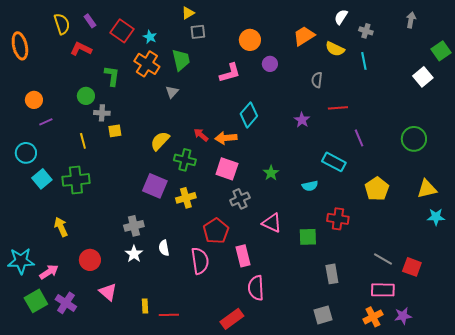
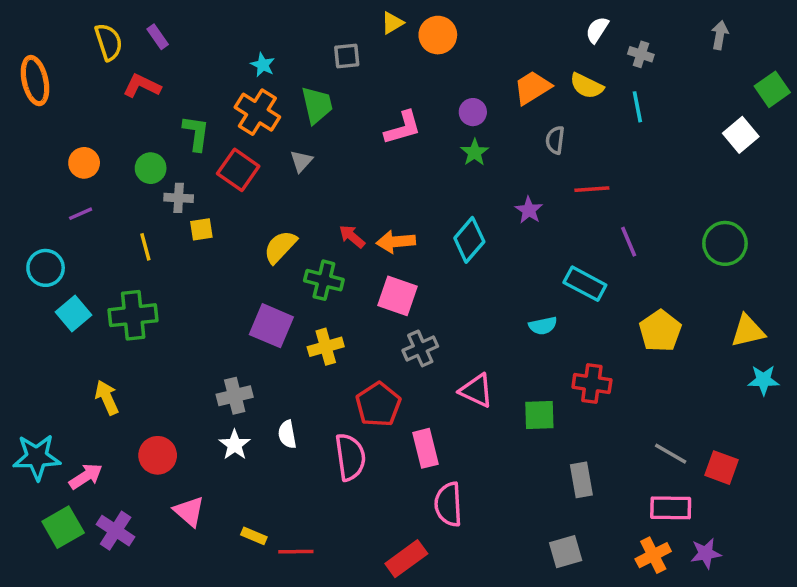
yellow triangle: (188, 13) -> (392, 23), moved
red square: (122, 31) -> (238, 170), moved
orange trapezoid: (304, 36) -> (532, 88), moved
orange circle: (250, 40) -> (438, 35), moved
orange circle: (34, 100) -> (84, 163), moved
cyan diamond: (249, 115) -> (469, 240), moved
green star: (271, 173) -> (475, 152), moved
yellow rectangle: (145, 306) -> (254, 536), turned -64

